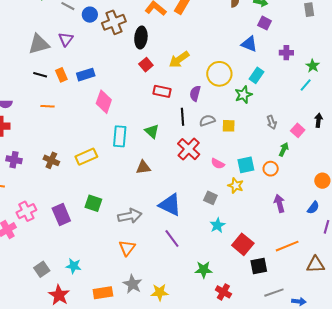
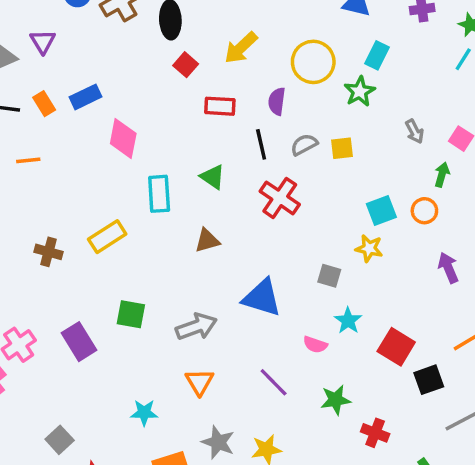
pink semicircle: (218, 164) -> (315, 345), moved
purple line: (172, 239) -> (274, 382), moved
cyan star: (74, 266) -> (144, 413), moved

